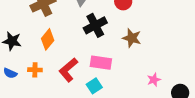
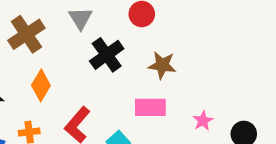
pink rectangle: (101, 63) -> (150, 107), moved

